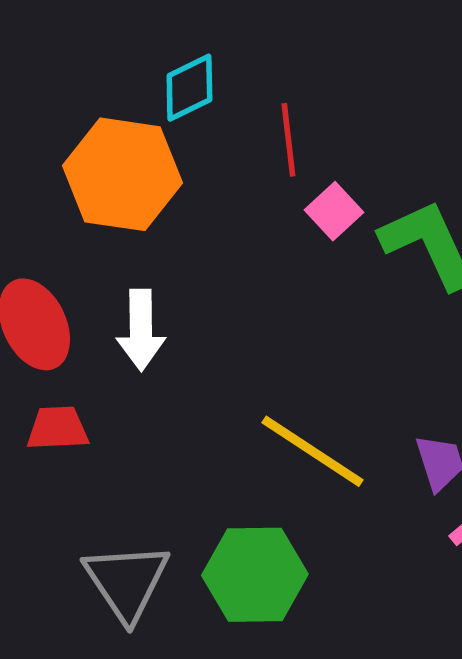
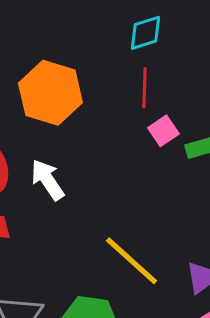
cyan diamond: (189, 88) -> (145, 33), moved
white arrow: (141, 330) -> (47, 180), turned 138

